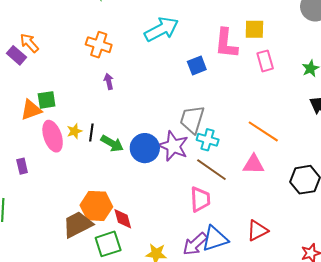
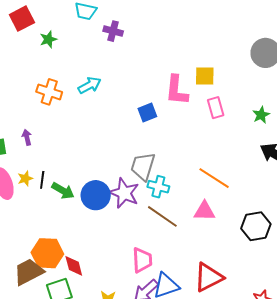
cyan arrow: (161, 29) -> (89, 85), moved, size x0.7
purple arrow: (109, 81) -> (27, 137), moved
pink trapezoid: (200, 199) -> (142, 260), moved
red triangle: (257, 231) -> (209, 277), size x1.4

